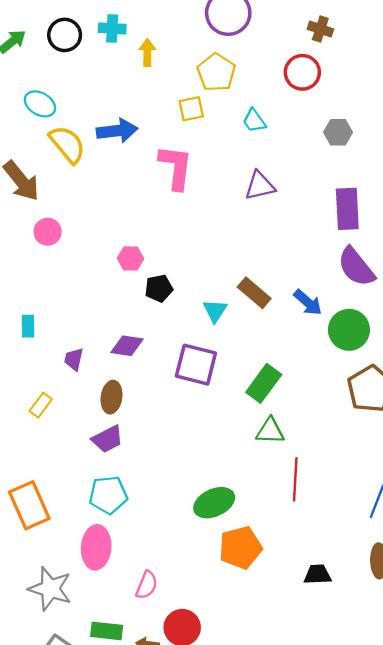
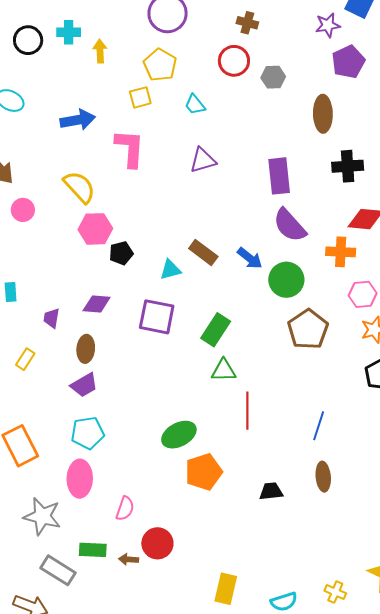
gray hexagon: (338, 132) -> (273, 77), moved
yellow semicircle: (67, 144) -> (79, 187), moved
pink hexagon: (130, 258) -> (95, 229), size x1.5
cyan triangle: (215, 311) -> (170, 270), turned 45

